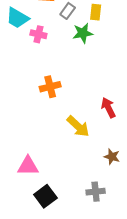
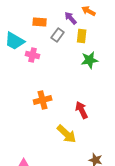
green star: (83, 33) -> (90, 60), moved
red arrow: (108, 108) -> (82, 110), moved

